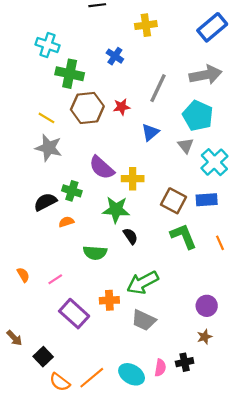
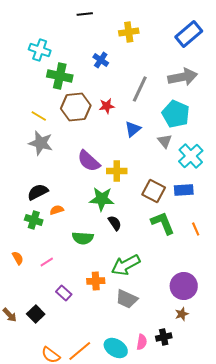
green cross: (72, 191) -> (34, 220), moved
purple circle: (207, 306) -> (184, 286), size x1.4
purple rectangle: (74, 314) -> (64, 293), size x0.6
black square: (43, 357) -> (36, 314), moved

